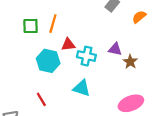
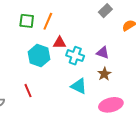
brown star: (130, 62) -> (104, 74), moved
cyan triangle: (82, 88) -> (79, 86), moved

